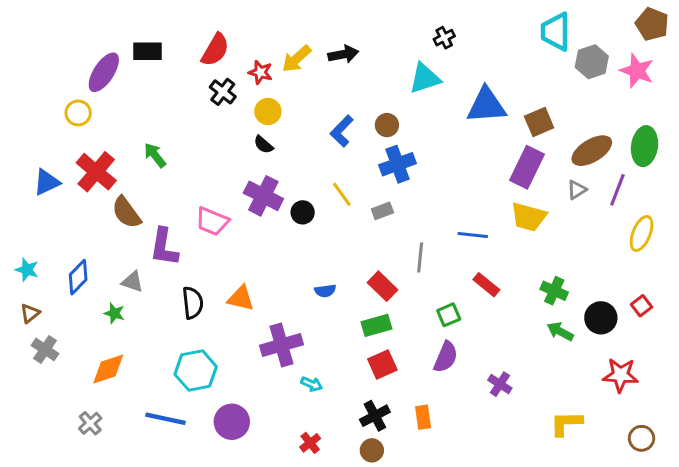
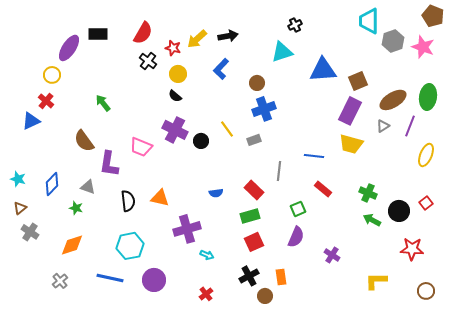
blue L-shape: (342, 131) -> (221, 69), moved
red cross: (96, 172) -> (46, 101), moved, size x0.6
brown circle: (372, 450) -> (265, 296), moved

